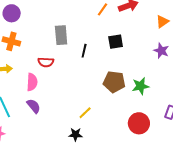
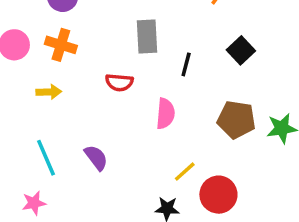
black square: (116, 42) -> (241, 50), turned -35
pink semicircle: (32, 82) -> (165, 114), moved
red circle: (139, 123) -> (218, 195), moved

